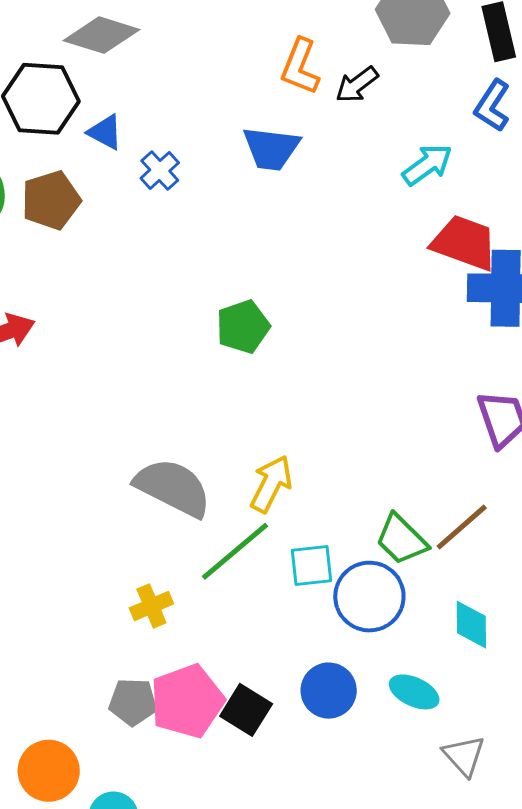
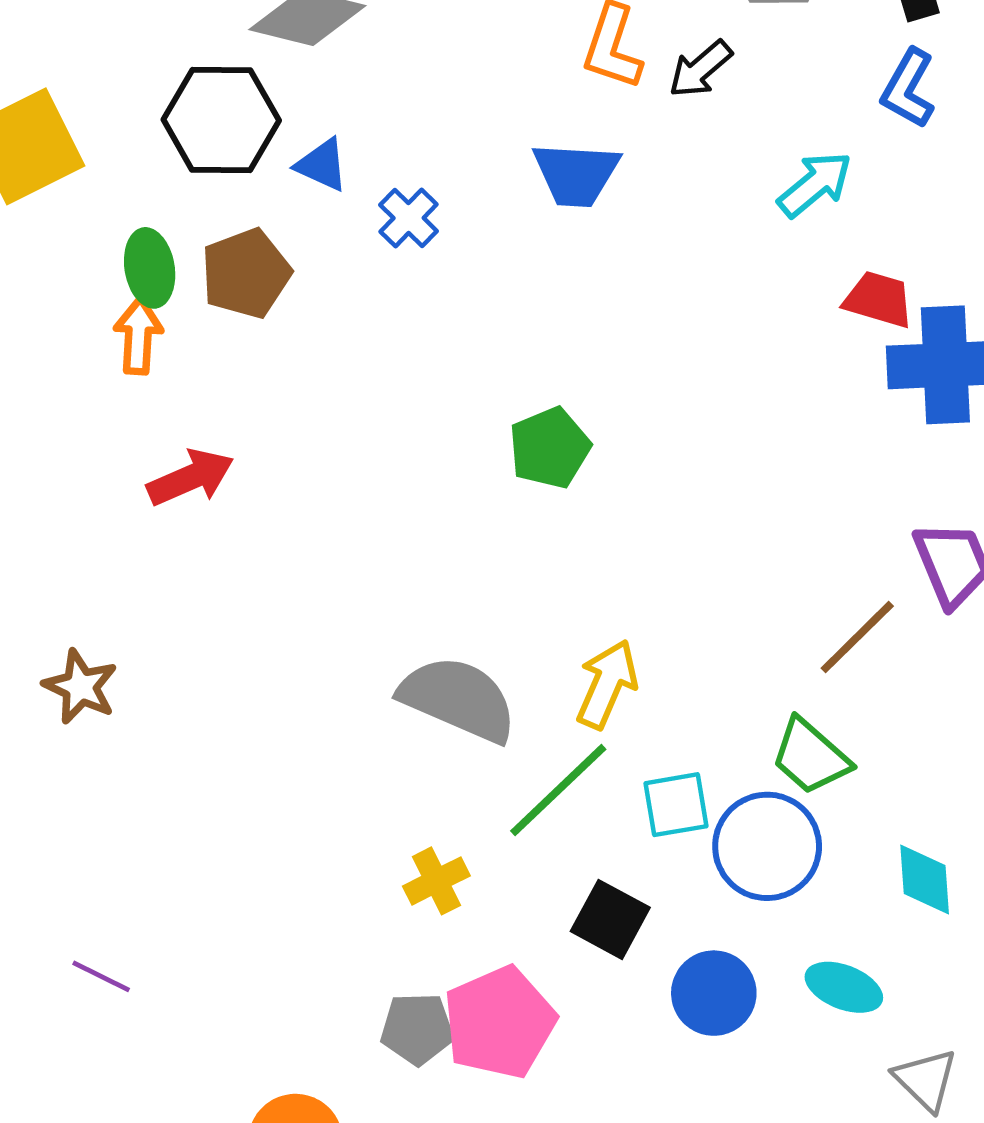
red trapezoid: (464, 243) -> (879, 299), size x0.7
brown line: (462, 527) -> (857, 637), moved
black square: (246, 710) -> (610, 919), moved

